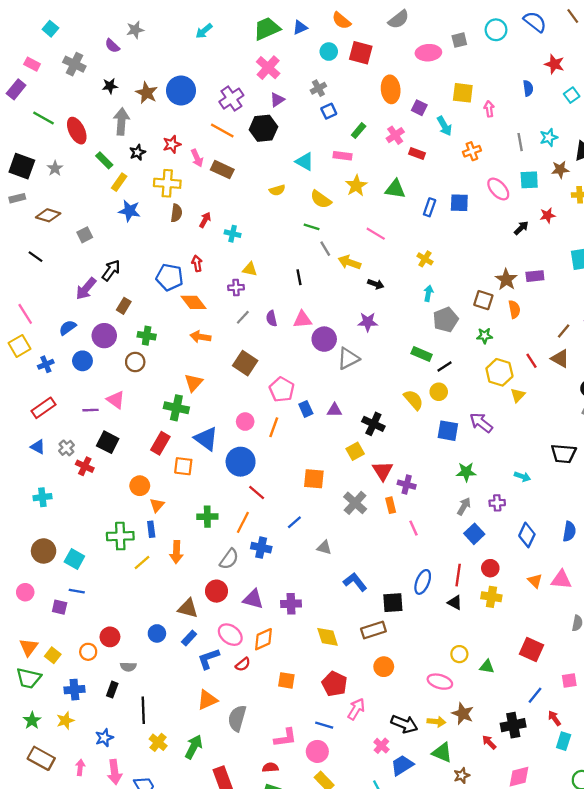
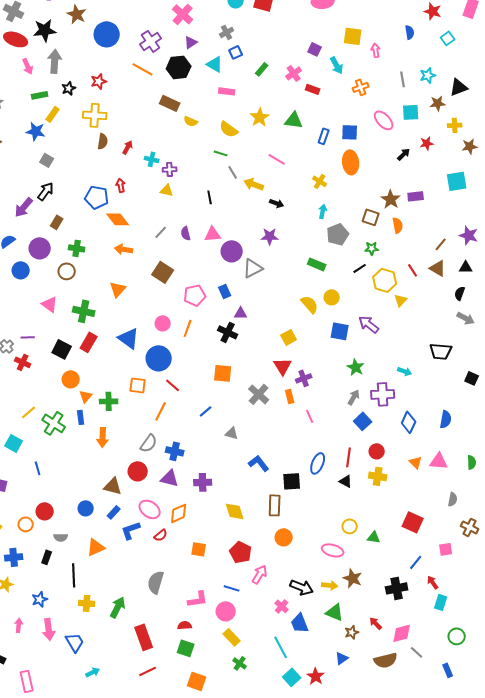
black star: (110, 86) -> (45, 30), size x1.6
orange ellipse: (391, 89) -> (351, 162), moved
brown star: (147, 93) -> (77, 14), moved
red ellipse: (77, 131) -> (16, 39), moved, turned -45
pink rectangle: (343, 156) -> (227, 91), moved
pink arrow: (197, 158) -> (28, 66), moved
green rectangle: (104, 160) -> (40, 95), turned -56
cyan triangle: (305, 162) -> (215, 64), moved
brown rectangle: (222, 170) -> (170, 103), moved
yellow semicircle: (277, 190) -> (191, 121), turned 40
blue star: (129, 211) -> (36, 131), moved
gray square: (85, 235) -> (47, 160), moved, turned -32
purple cross: (236, 288) -> (170, 169), moved
black line: (444, 367) -> (360, 268), moved
pink pentagon: (282, 389) -> (195, 295), turned 30
green cross: (176, 408) -> (84, 311), moved
blue rectangle: (306, 409) -> (225, 291), moved
purple line: (90, 410) -> (28, 337), moved
black cross: (373, 424) -> (228, 332), moved
black square: (108, 442) -> (62, 349), moved
yellow square: (355, 451) -> (289, 337), moved
orange square: (183, 466) -> (138, 385), moved
green star: (466, 472) -> (356, 367), turned 30
purple cross: (407, 485) -> (304, 378), turned -35
purple cross: (497, 503) -> (383, 394), size x1.6
green cross: (207, 517) -> (109, 401), moved
green cross: (120, 536) -> (54, 423), turned 35
blue cross: (261, 548) -> (175, 451), moved
yellow line: (142, 562) -> (29, 412), moved
blue line: (77, 591) -> (38, 468), moved, turned 64
brown rectangle: (373, 630) -> (275, 505), turned -70
orange triangle: (207, 700) -> (96, 547), moved
yellow cross: (158, 742) -> (87, 603), turned -35
red arrow: (489, 742) -> (376, 623), moved
blue trapezoid: (402, 765) -> (300, 623), turned -80

